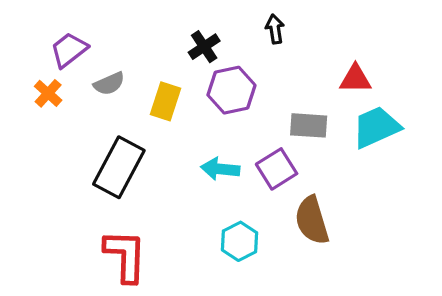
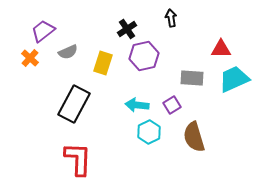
purple square: (277, 169) -> (172, 105), size x0.7
cyan hexagon: (240, 241) -> (149, 132), moved

